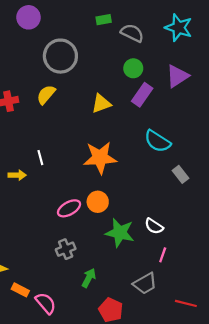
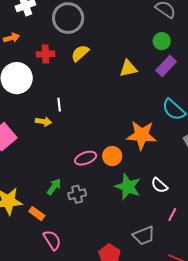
gray circle: (60, 56) -> (68, 18), moved
white line: (40, 158) -> (59, 105), moved
orange star: (100, 158) -> (142, 135), moved
pink line: (163, 255) -> (172, 215), moved
green arrow: (89, 278) -> (54, 187), moved
orange rectangle: (20, 290) -> (37, 214), moved

